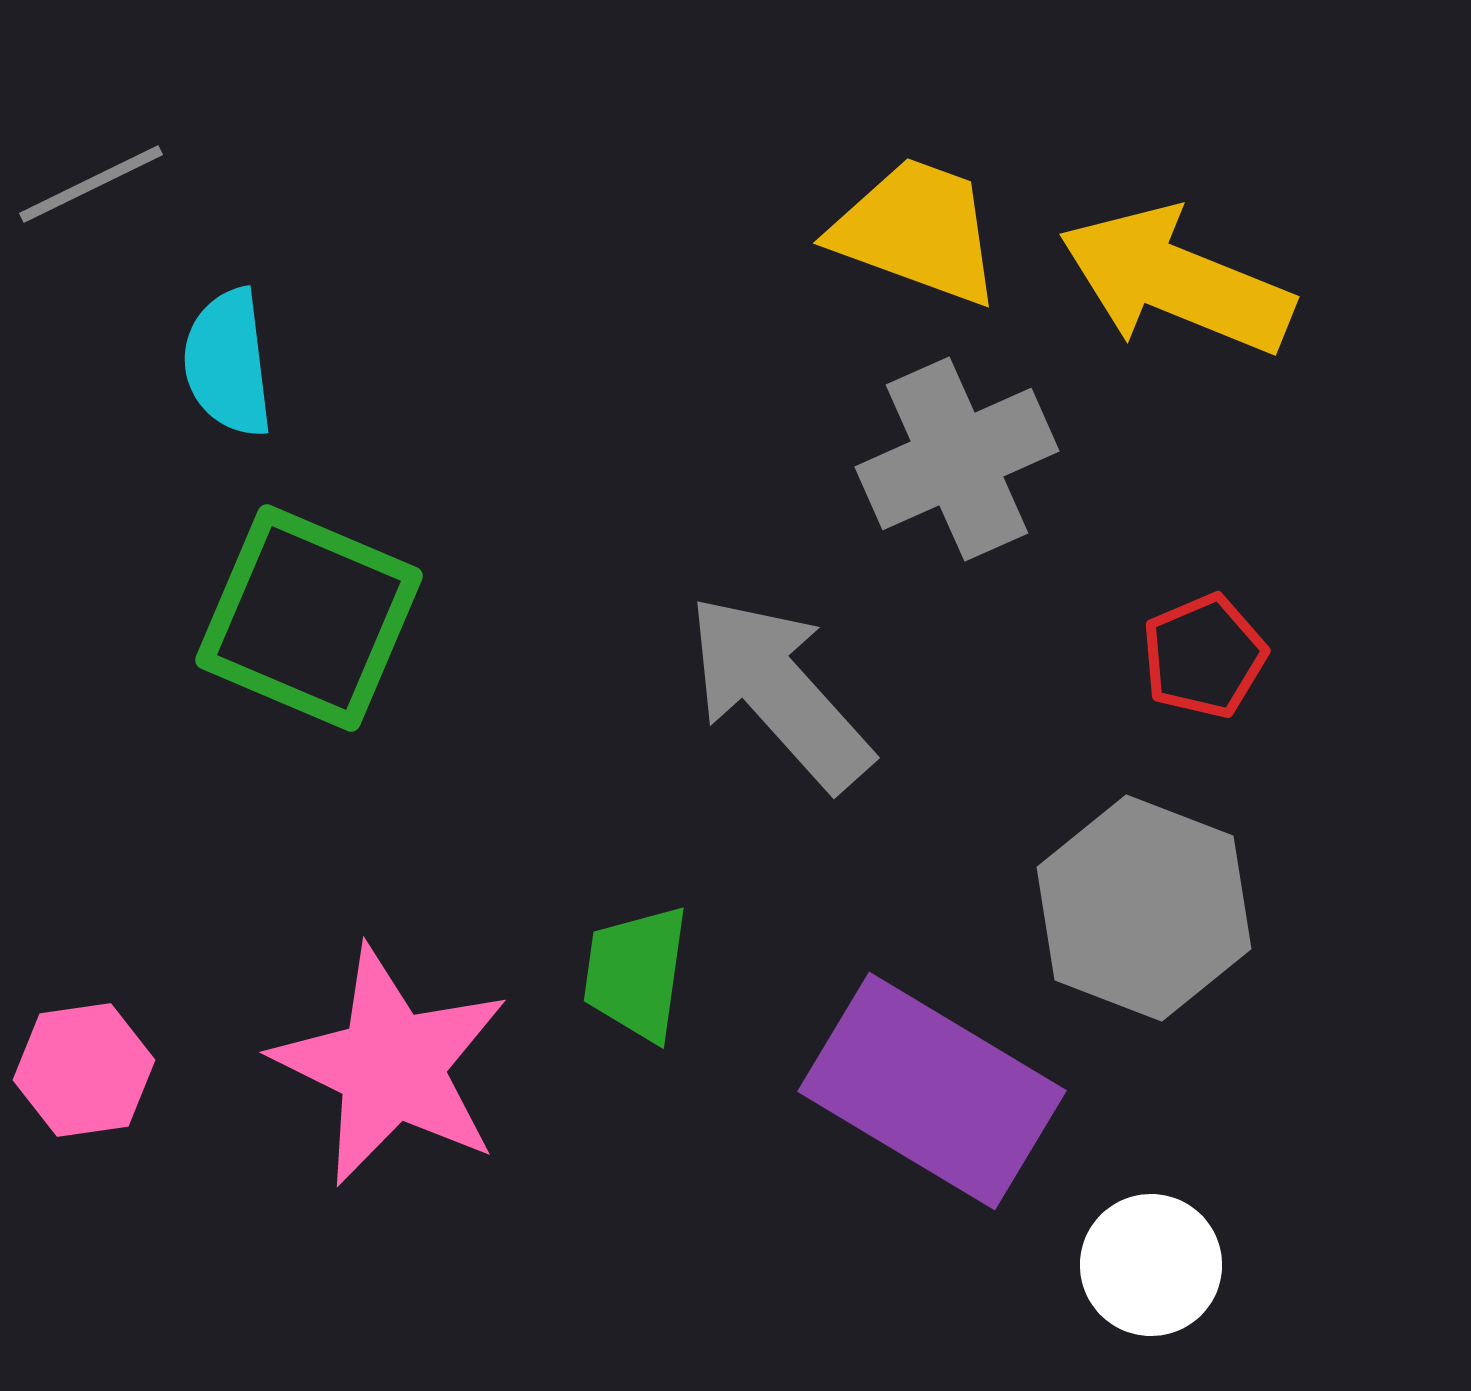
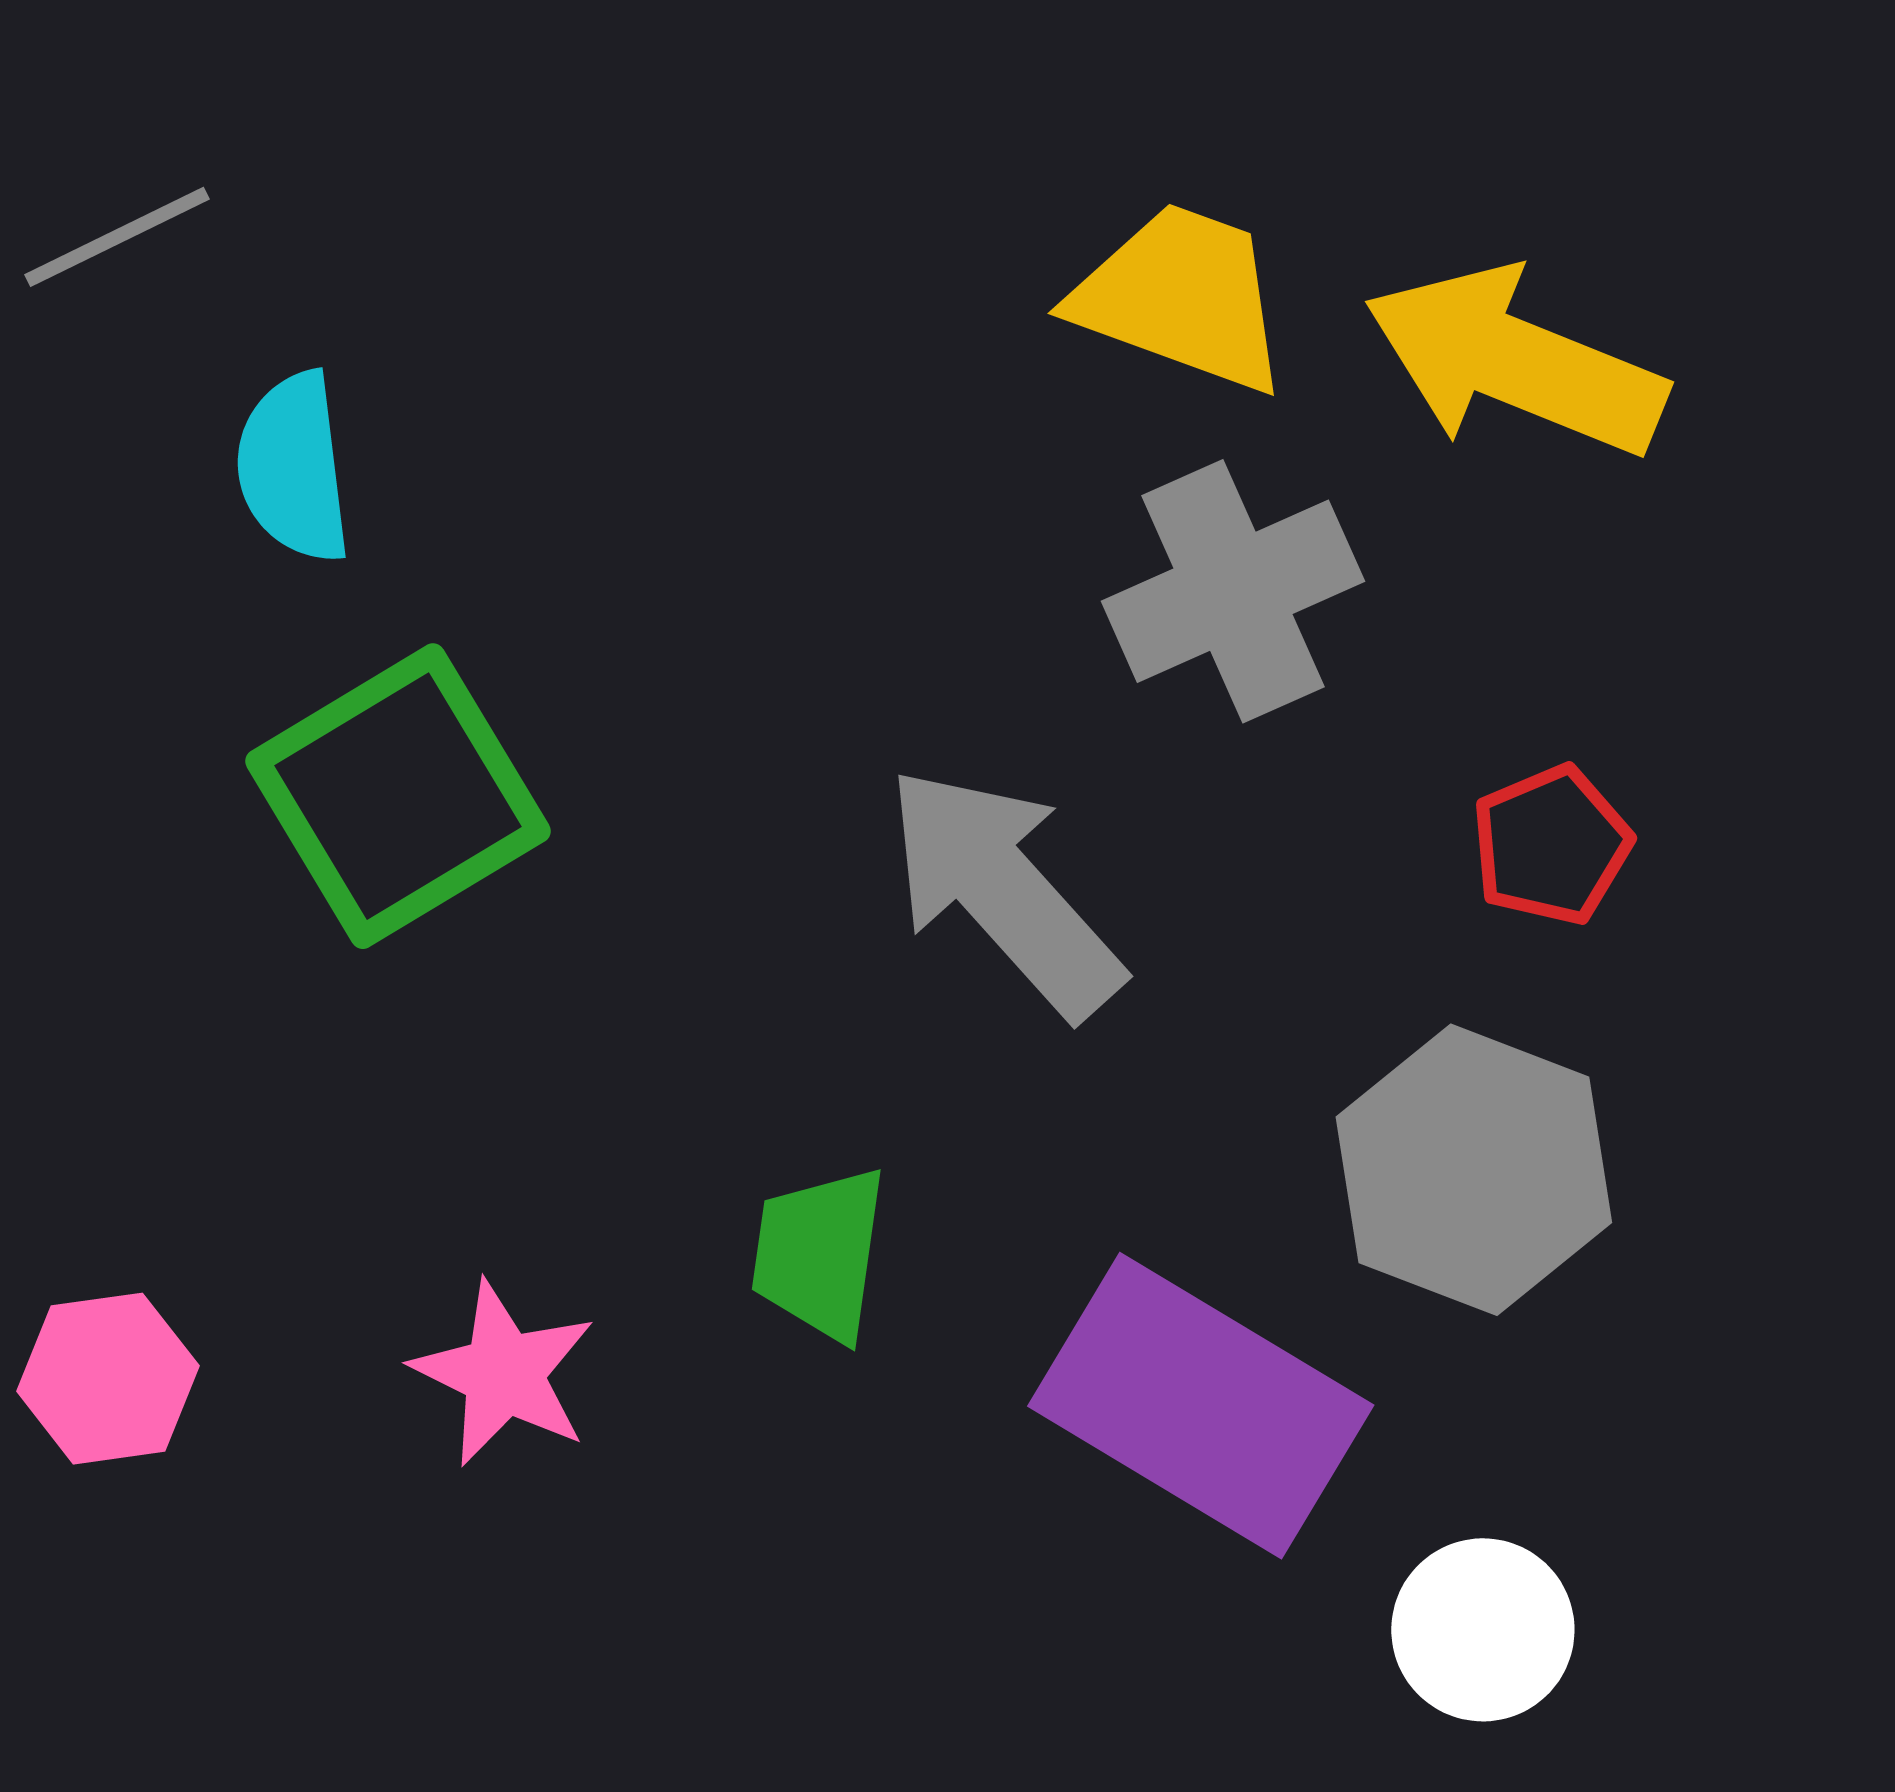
green square: (309, 618) -> (398, 796), turned 36
pink star: (391, 1066) -> (504, 1373), size x0.6

